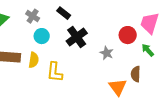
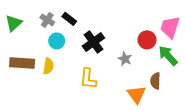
black rectangle: (64, 13) -> (69, 19), moved
green arrow: (148, 50) -> (168, 56), size x1.5
yellow L-shape: (55, 72) -> (88, 79), moved

